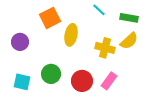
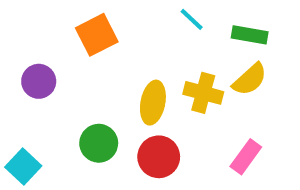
yellow ellipse: (71, 35) -> (153, 103), moved
pink rectangle: (109, 81) -> (246, 157), moved
cyan square: (22, 82) -> (23, 166), moved, turned 30

